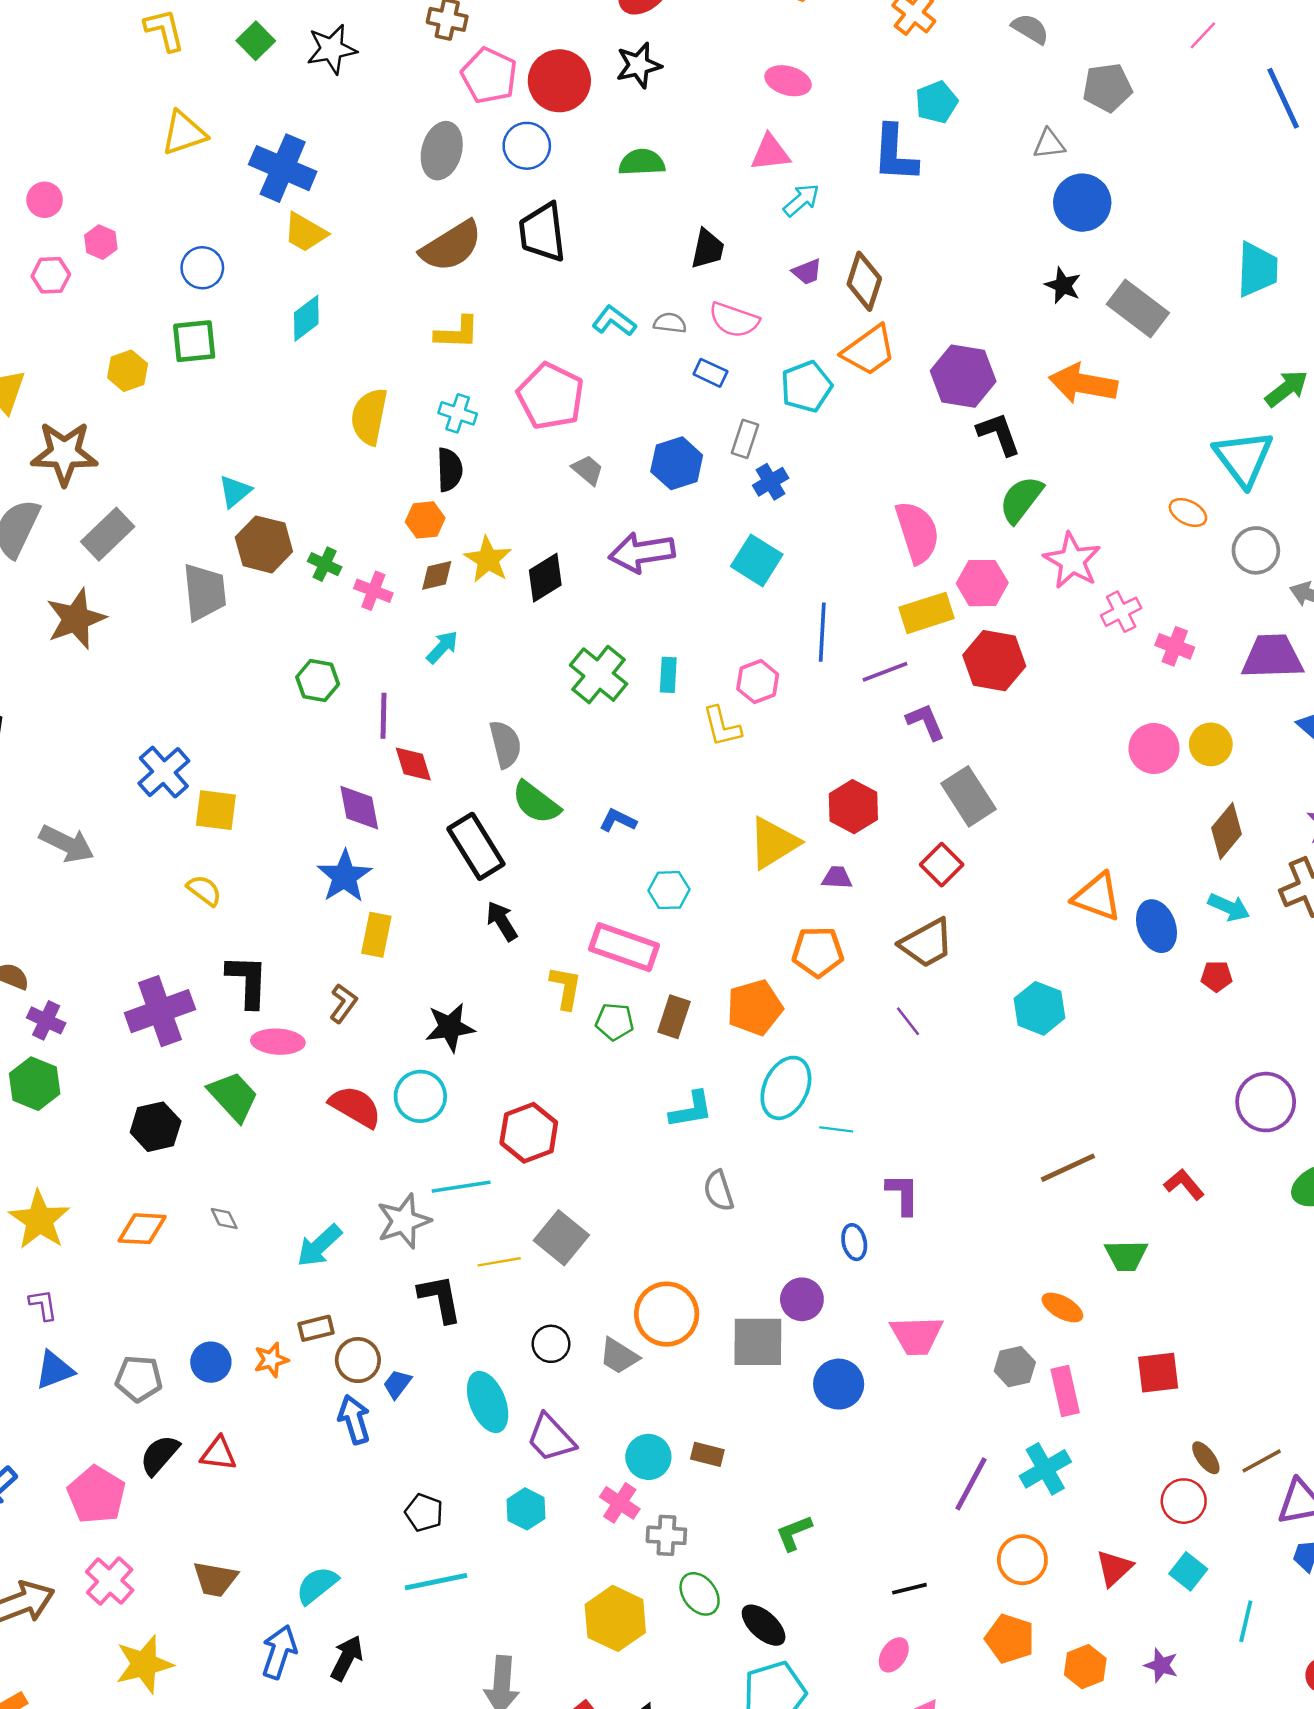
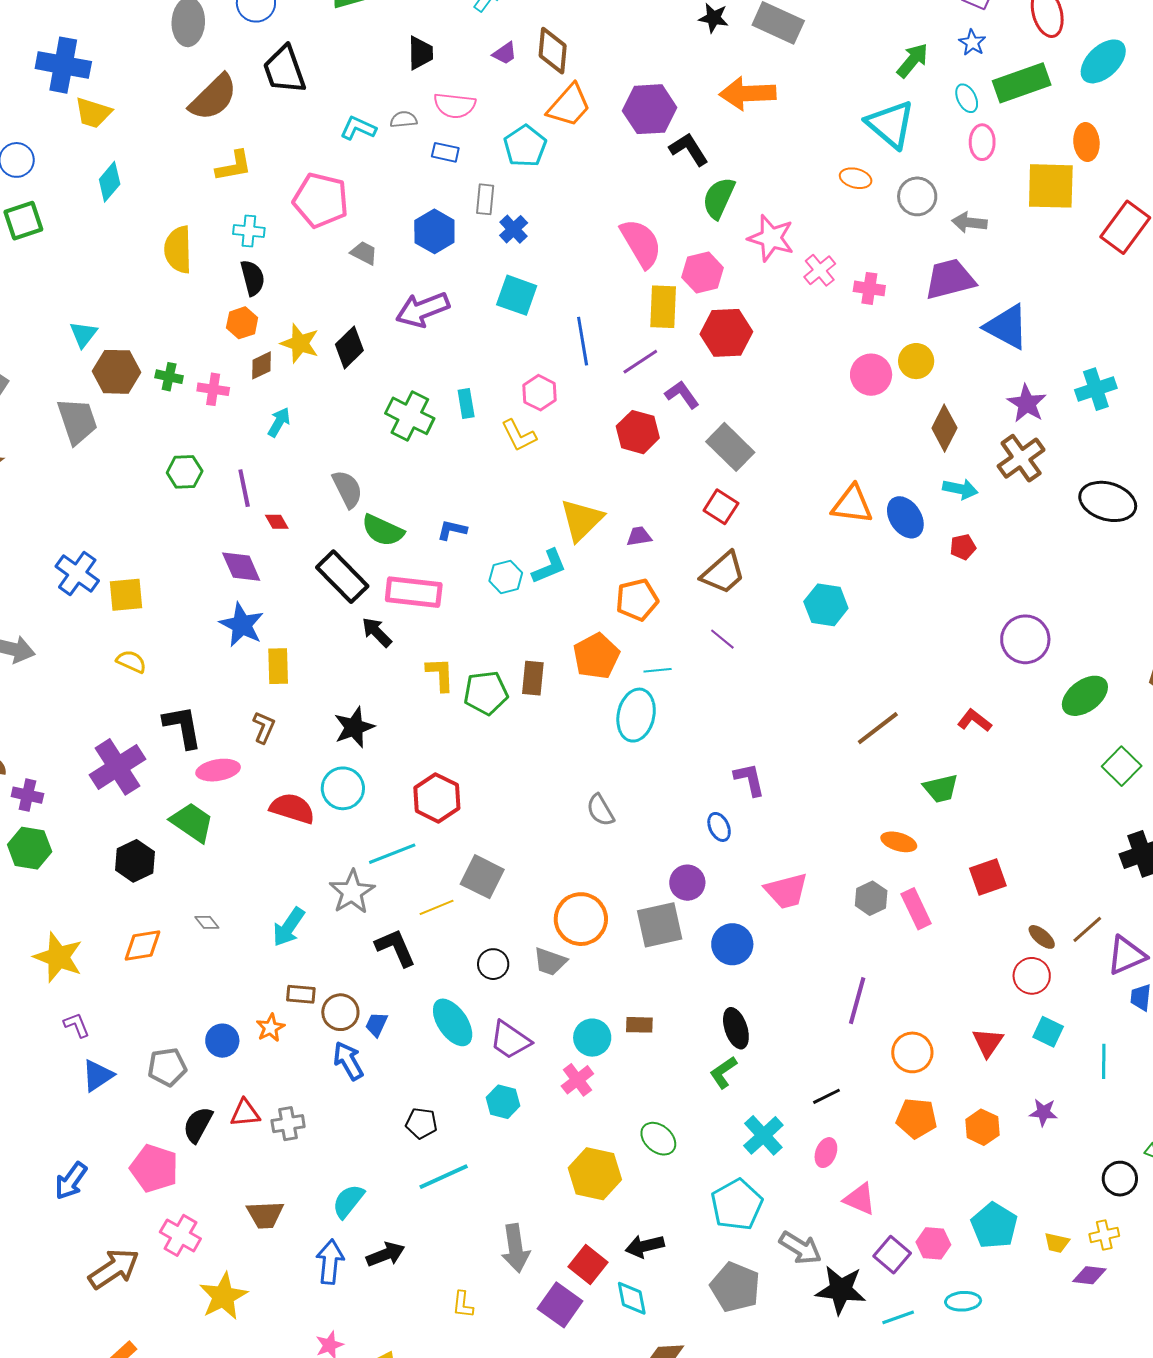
yellow rectangle: (927, 613) -> (663, 307), turned -57
red diamond: (413, 764) -> (277, 522), size x0.7
red hexagon: (853, 807) -> (638, 432), moved
pink rectangle: (624, 947) -> (414, 592), moved
green pentagon: (615, 1022) -> (486, 693), size x1.4
cyan L-shape: (691, 1110) -> (549, 566), moved
cyan line: (836, 1129) -> (658, 670), moved
brown rectangle: (316, 1328) -> (301, 994), turned 32
cyan cross: (1045, 1469) -> (763, 1135), moved
pink cross: (620, 1503) -> (577, 1080), turned 32
gray cross: (666, 1535) -> (288, 1124), moved
black ellipse: (764, 1625) -> (736, 1028), moved, turned 42
black arrow: (347, 1658) -> (386, 1254), turned 54

